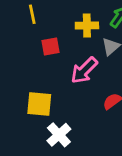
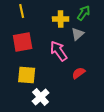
red square: (50, 47) -> (23, 42), moved, size x1.5
pink arrow: (84, 70) -> (59, 51), turned 100

